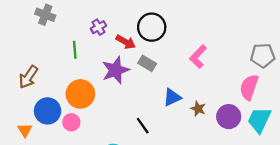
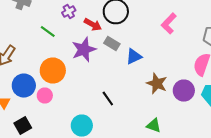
green line: (75, 50) -> (48, 32), turned -49
pink L-shape: (198, 57) -> (169, 24), moved
blue triangle: (172, 97) -> (134, 56), moved
brown star: (198, 109) -> (157, 84), size x1.5

